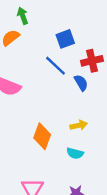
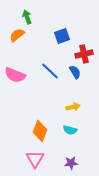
blue line: (56, 66) -> (50, 71), moved
orange diamond: (42, 136) -> (40, 131), moved

